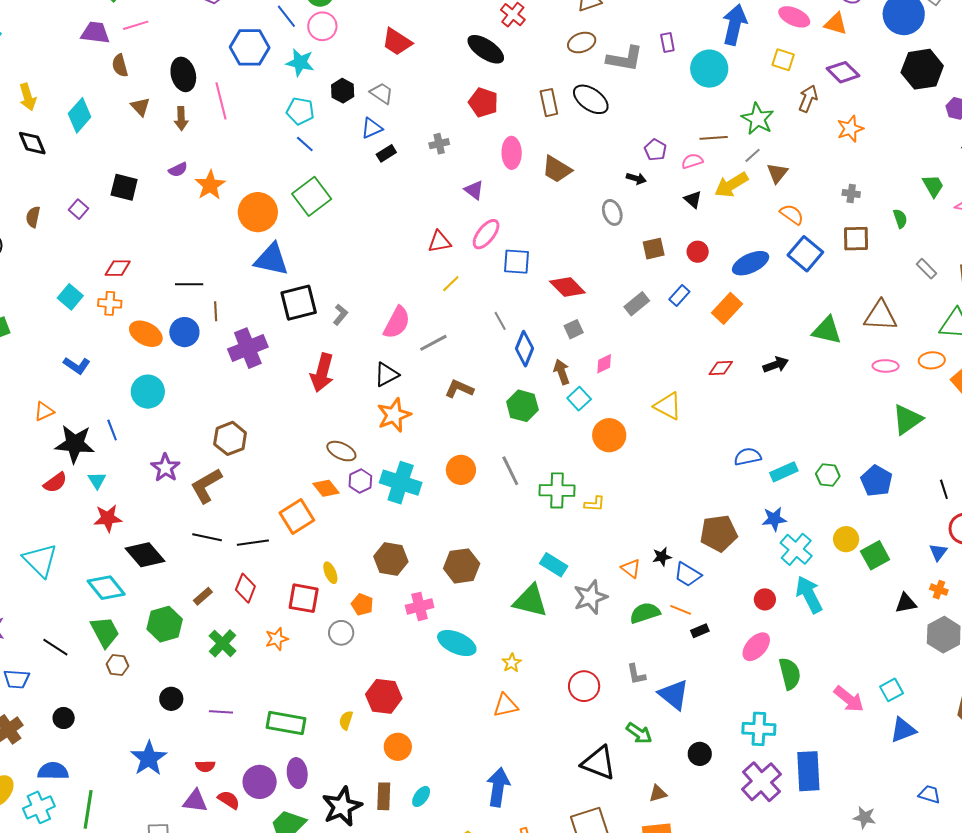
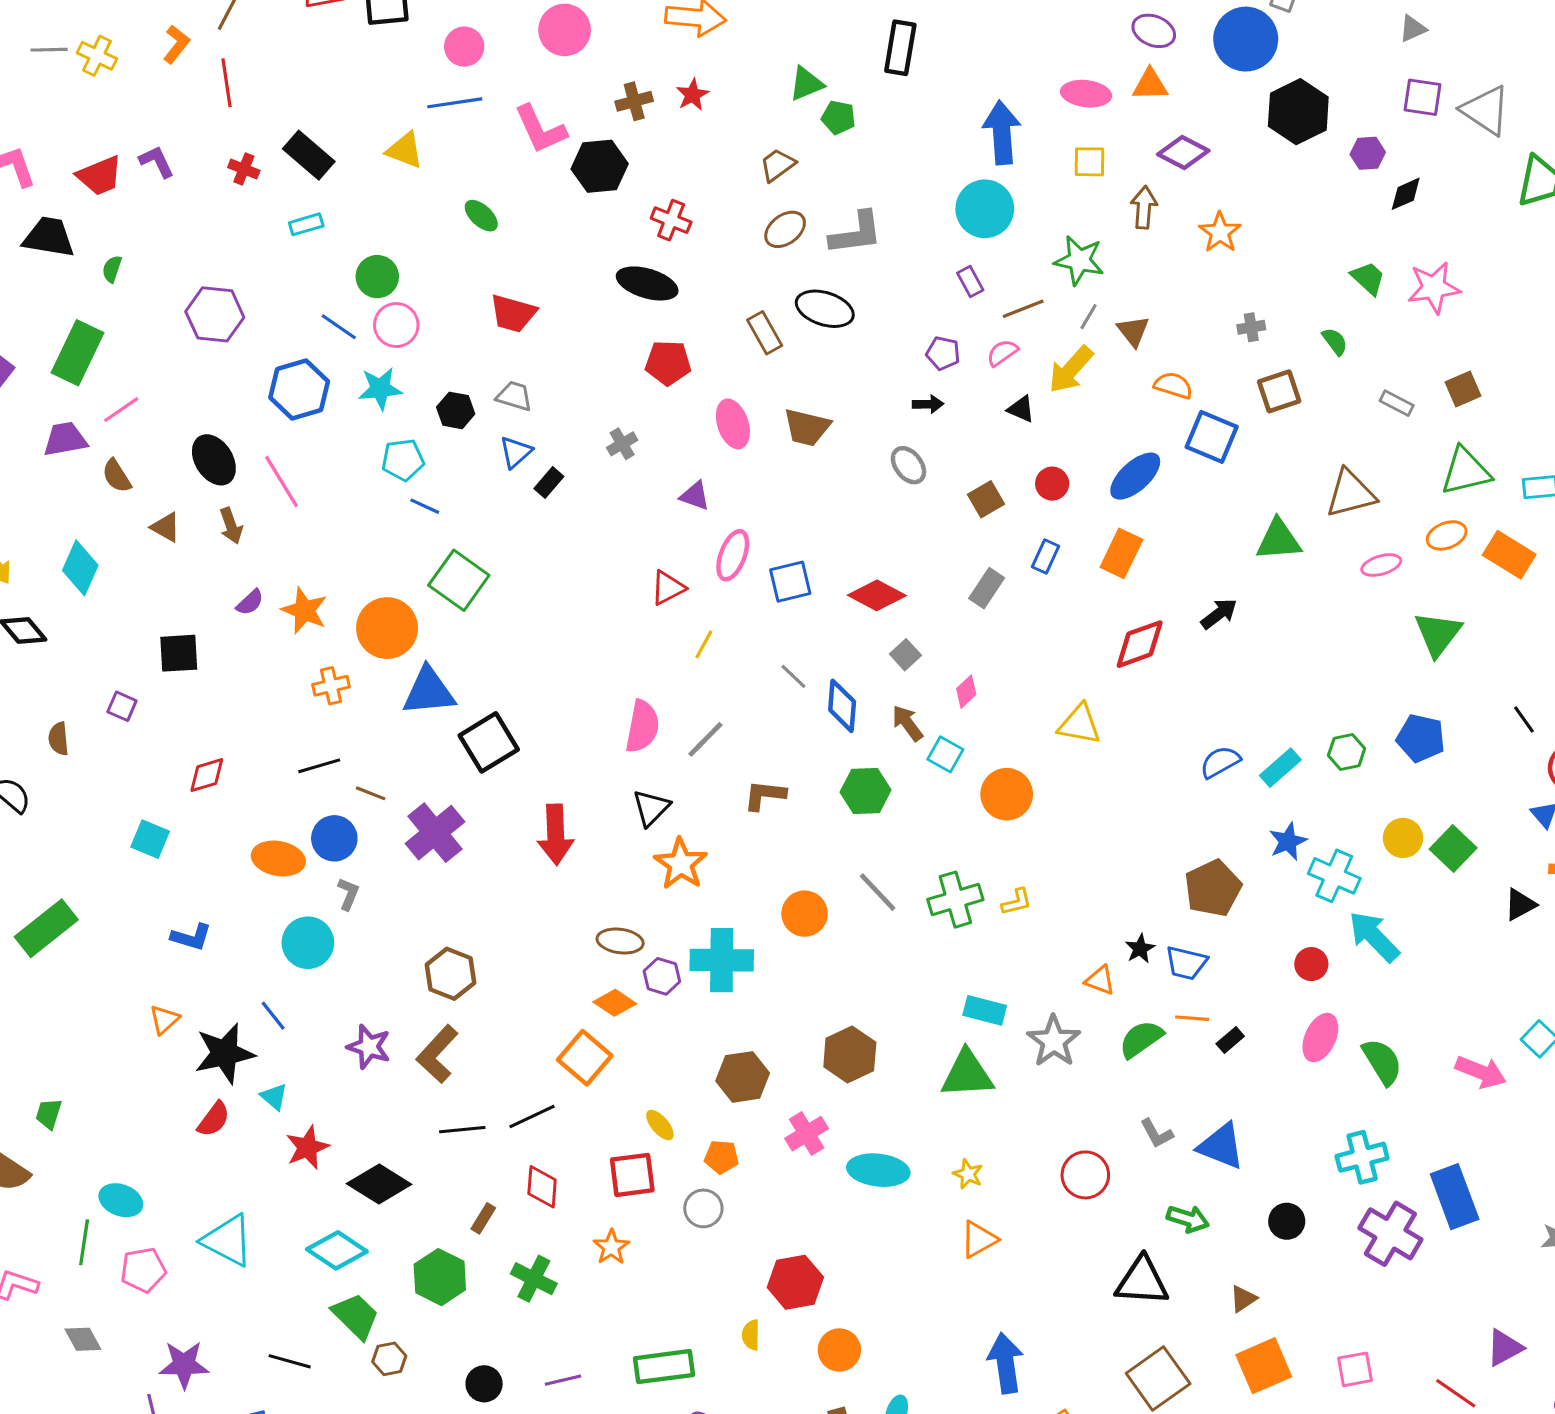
purple rectangle: (667, 42) -> (970, 282), moved
orange cross: (110, 303) -> (331, 686), moved
brown line: (216, 311) -> (371, 793), turned -48
gray L-shape: (340, 315) -> (348, 894), moved
red diamond: (721, 368) -> (1140, 644), size x1.5

